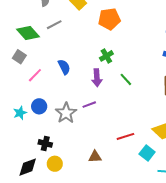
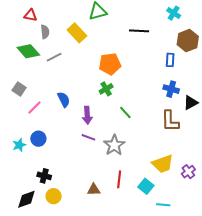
orange pentagon: (109, 19) -> (110, 64), moved
green diamond: (28, 33) -> (28, 51), moved
purple arrow: (97, 78) -> (87, 115), moved
purple line: (89, 105) -> (88, 137), turned 40
gray star: (66, 113) -> (114, 145), moved
red line: (125, 136) -> (119, 179), moved, turned -66

